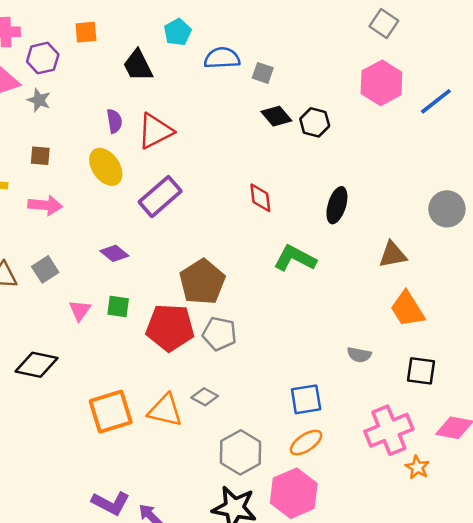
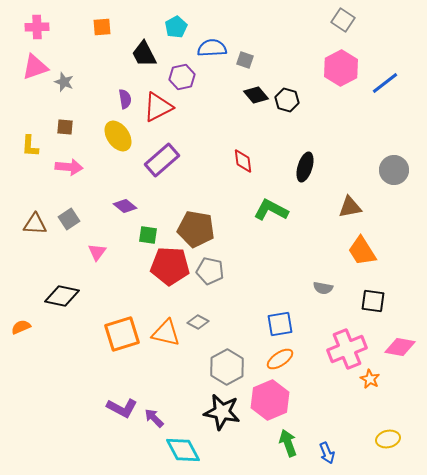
purple hexagon: (43, 58) -> (182, 77), moved
brown pentagon: (202, 282) -> (196, 229), turned -30
green square: (118, 307) -> (148, 235), moved

